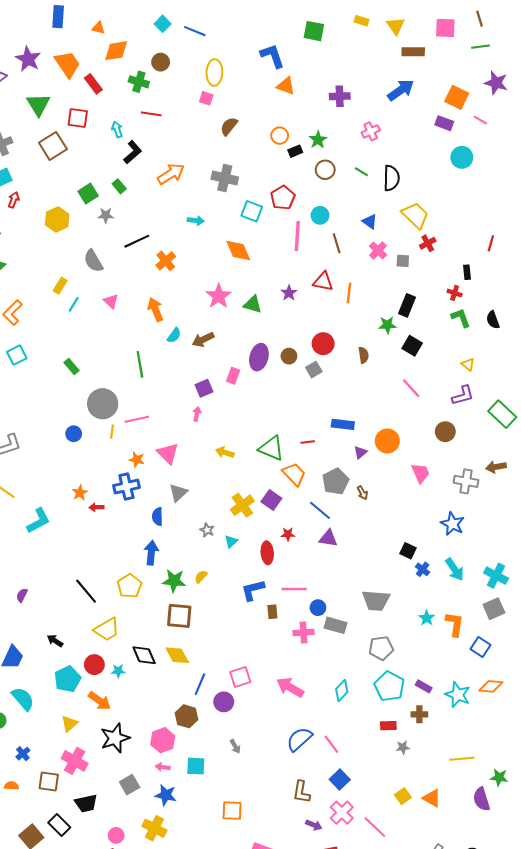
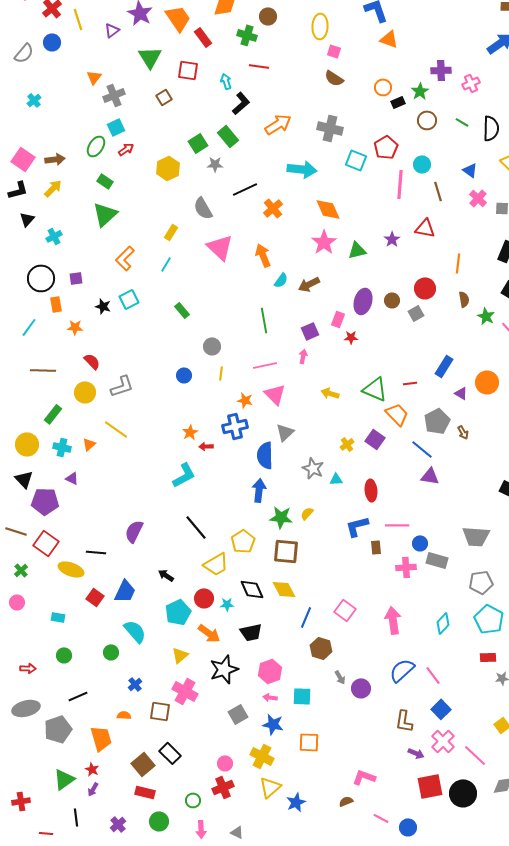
purple cross: (340, 96) -> (441, 70), moved
pink square: (206, 98) -> (334, 51), moved
brown semicircle: (229, 126) -> (334, 78), turned -96
brown square: (53, 146) -> (164, 97), size x0.6
green rectangle: (119, 186) -> (228, 136), size x1.5
red arrow: (14, 200) -> (126, 149), turned 35
cyan arrow: (196, 220) -> (302, 169), size x1.8
orange diamond: (238, 251) -> (328, 209), moved
orange line: (349, 293) -> (458, 263), moved
pink triangle: (111, 301) -> (220, 247), size x1.8
cyan line: (74, 304) -> (166, 264), moved
green triangle: (253, 304) -> (357, 250), turned -30
green star: (387, 325) -> (486, 316), moved, turned 30
green line: (140, 364) -> (264, 320), moved
gray circle: (103, 404) -> (212, 346), size x0.6
pink line: (137, 419) -> (265, 365), moved
blue rectangle: (343, 424) -> (444, 366), turned -65
purple triangle: (360, 452) -> (461, 393), turned -48
yellow cross: (242, 505) -> (347, 444), size x0.6
blue semicircle: (157, 517) -> (265, 455), size x1.5
cyan L-shape: (38, 521) -> (184, 475), moved
gray star: (207, 530) -> (313, 468), size x1.5
red star: (288, 534) -> (351, 337), moved
cyan triangle: (231, 541) -> (336, 479), turned 40
yellow pentagon: (130, 586) -> (243, 541), moved
purple semicircle: (22, 595) -> (134, 531), size x1.6
pink square: (240, 677) -> (345, 610), turned -35
pink arrow: (290, 687) -> (393, 620), turned 52
purple circle: (224, 702) -> (361, 688), moved
brown hexagon: (186, 716) -> (321, 648), moved
black trapezoid: (86, 803) -> (251, 632), moved
orange square: (232, 811) -> (309, 742), moved

